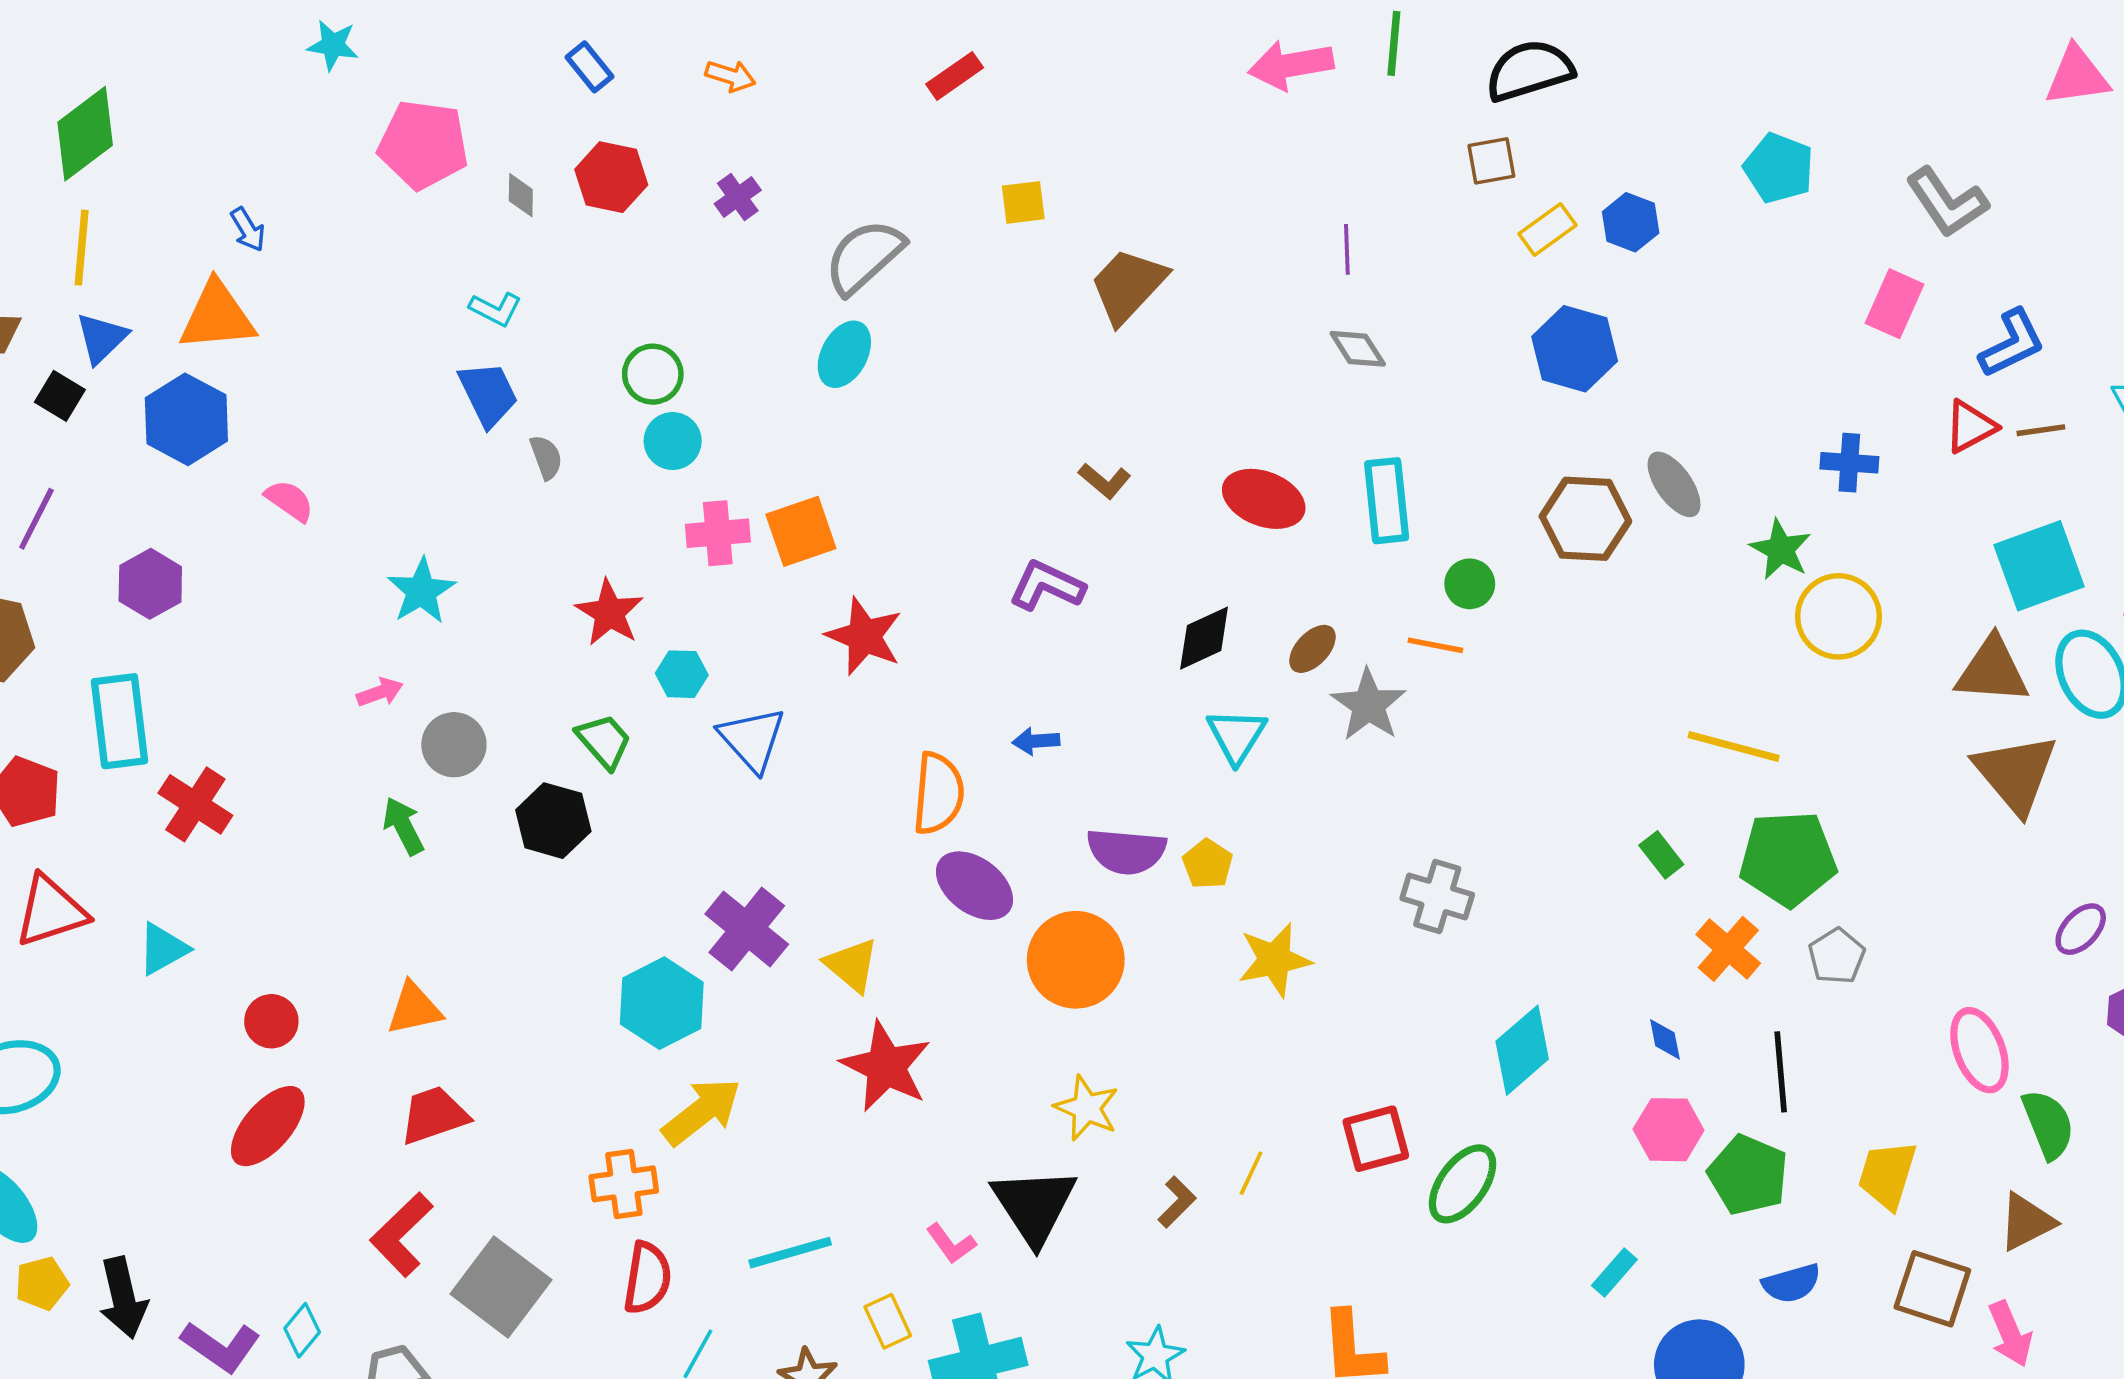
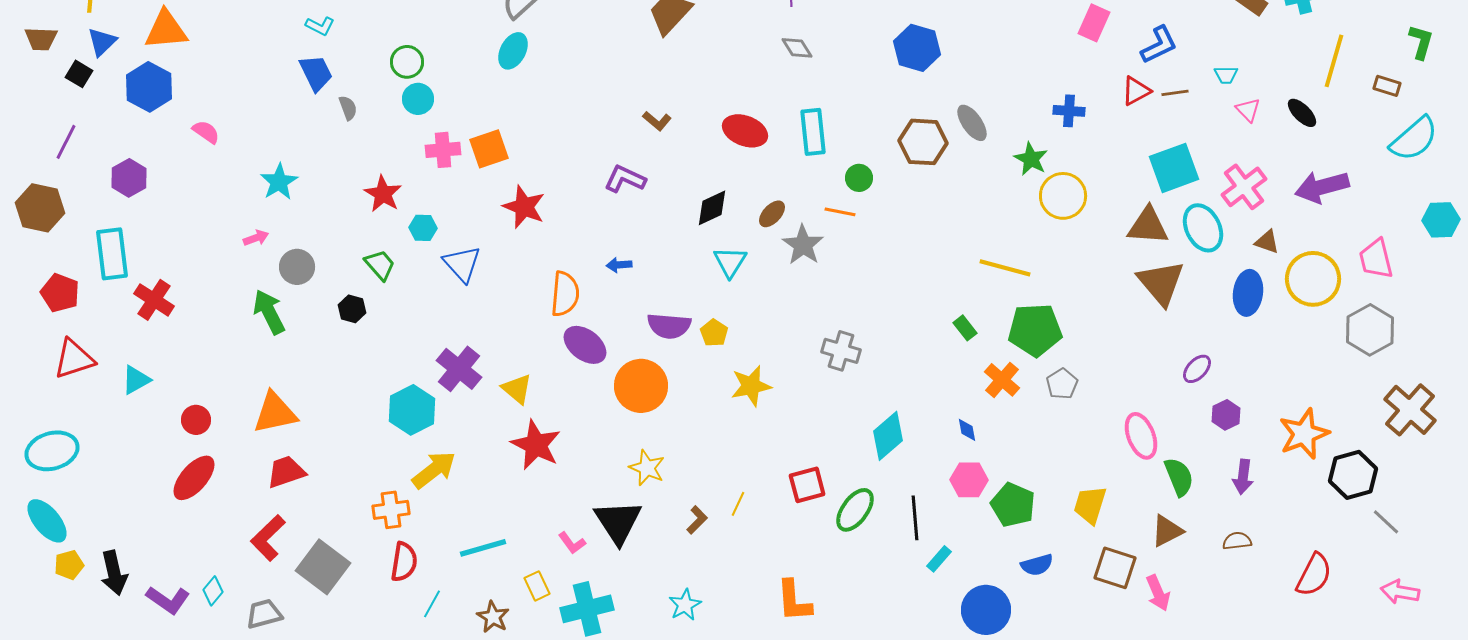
black hexagon: (553, 821) -> (352, 309), size x0.7
green arrow: (403, 826) -> (269, 312), size x1.4
orange triangle: (414, 1009) -> (275, 413), size x1.4
black line: (1781, 1072) -> (915, 518), moved

